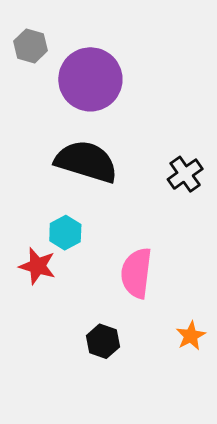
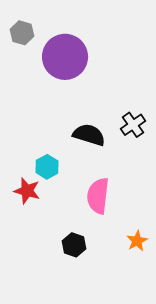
black semicircle: (86, 162) -> (89, 135), moved, size x0.7

